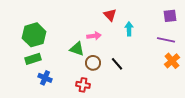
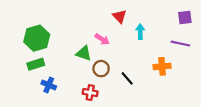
pink arrow: (94, 36) -> (102, 39), turned 40
orange cross: (172, 61) -> (162, 66), moved, turned 35
black line: (117, 64) -> (127, 78), moved

